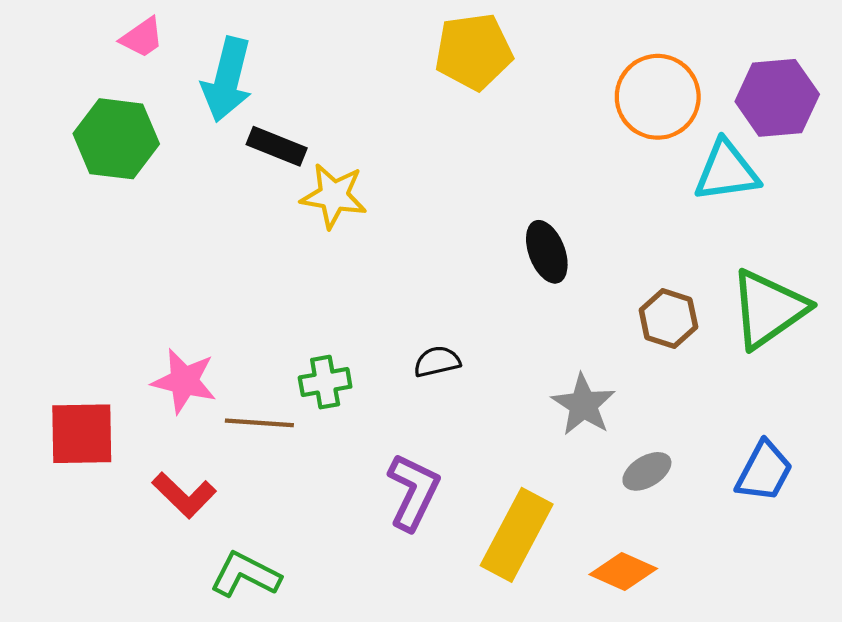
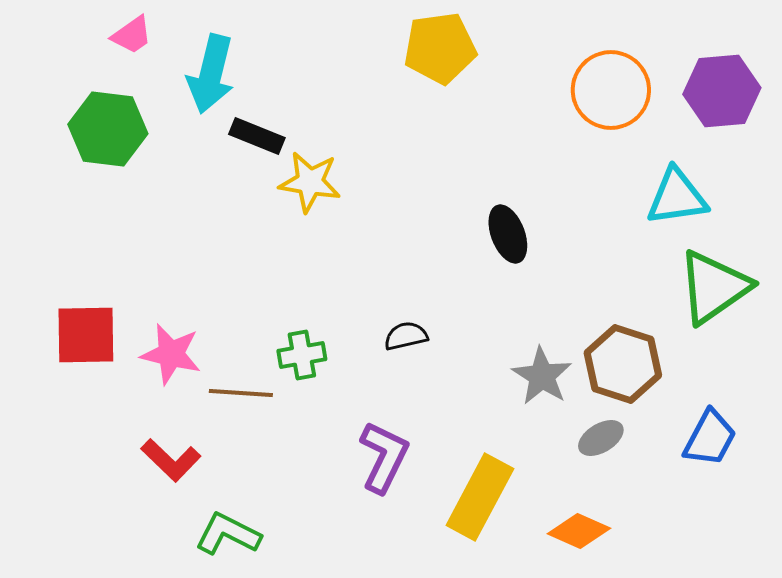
cyan triangle: (727, 171) -> (677, 197), moved
brown hexagon: (668, 319) -> (623, 364), moved, size x1.4
red square: (82, 434) -> (86, 335), moved

